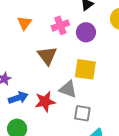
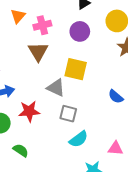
pink cross: (60, 25) -> (42, 25), moved
red star: (45, 102) -> (29, 111), moved

